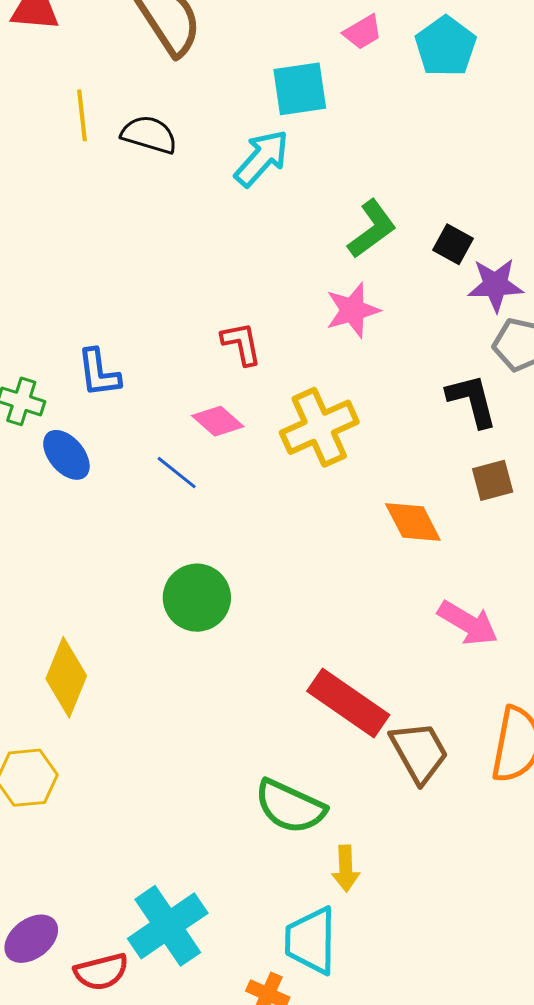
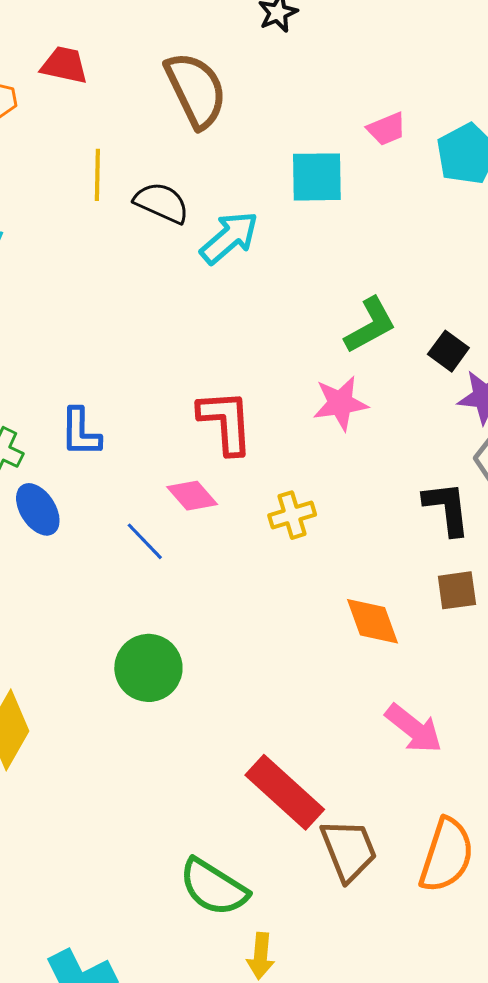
cyan arrow: (262, 158) -> (229, 238), moved
red L-shape: (241, 344) -> (226, 422), size x1.5
yellow cross: (319, 427) -> (292, 515), size x0.6

